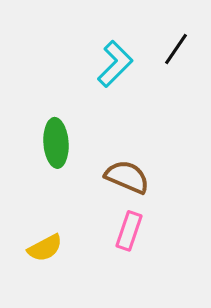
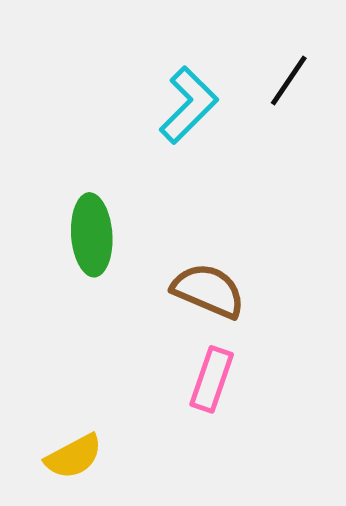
yellow semicircle: (45, 248) -> (74, 457), moved

